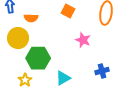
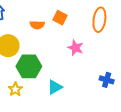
orange semicircle: (31, 18) -> (37, 25), moved
blue cross: (102, 71) -> (107, 80), moved, turned 32

